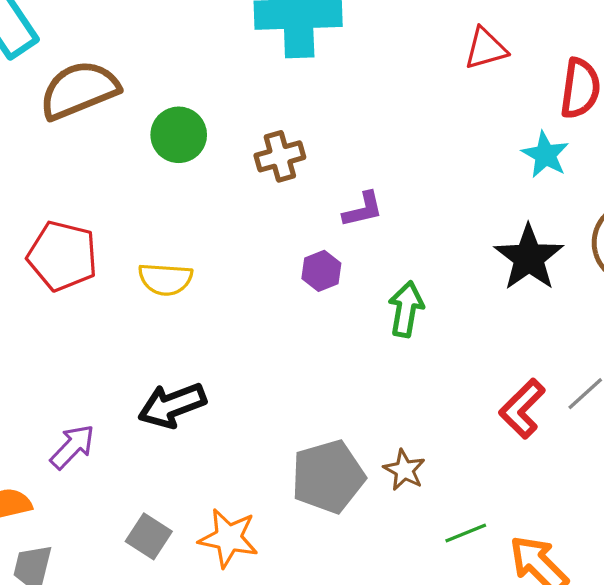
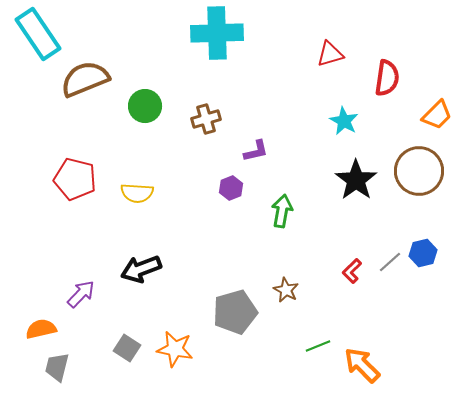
cyan star: (545, 155) -> (344, 121), moved
red L-shape: (522, 409) -> (352, 271), size x0.7
brown star: (404, 470) -> (286, 290), moved

